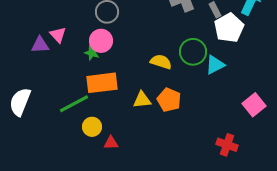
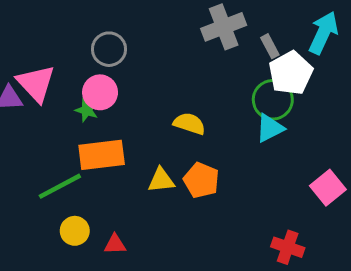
pink triangle: (58, 35) -> (36, 83), size x1.6
green circle: (193, 52) -> (273, 100), moved
yellow circle: (92, 127) -> (75, 231), moved

